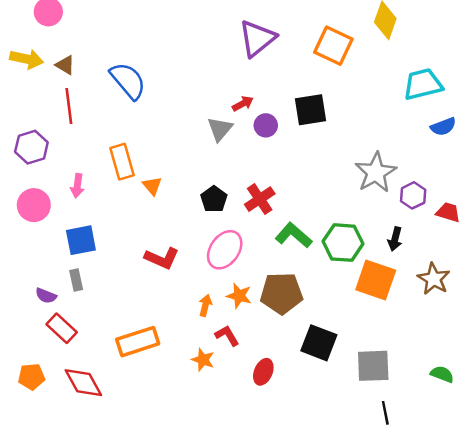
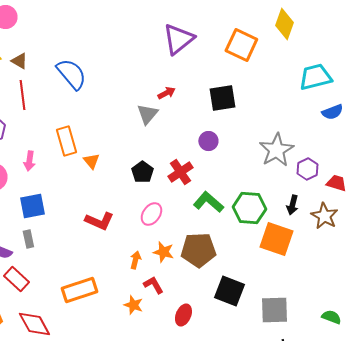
purple circle: (266, 125) -> (208, 141), moved
pink ellipse: (225, 250) -> (151, 214), size x0.7
brown star: (434, 279) -> (324, 216), moved

